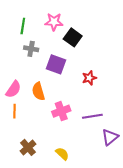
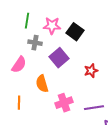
pink star: (54, 22) -> (52, 26), moved
purple square: (56, 64) -> (59, 58), turned 30
pink semicircle: (13, 89) -> (19, 65), moved

